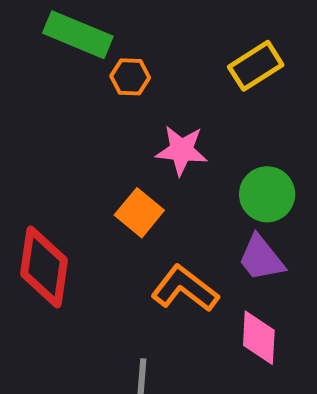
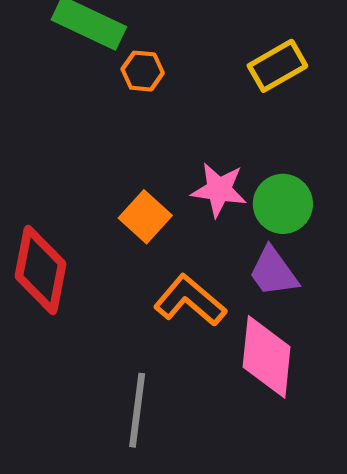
pink star: (181, 150) -> (219, 190), moved
pink diamond: (259, 338) -> (267, 357), size x1.4

